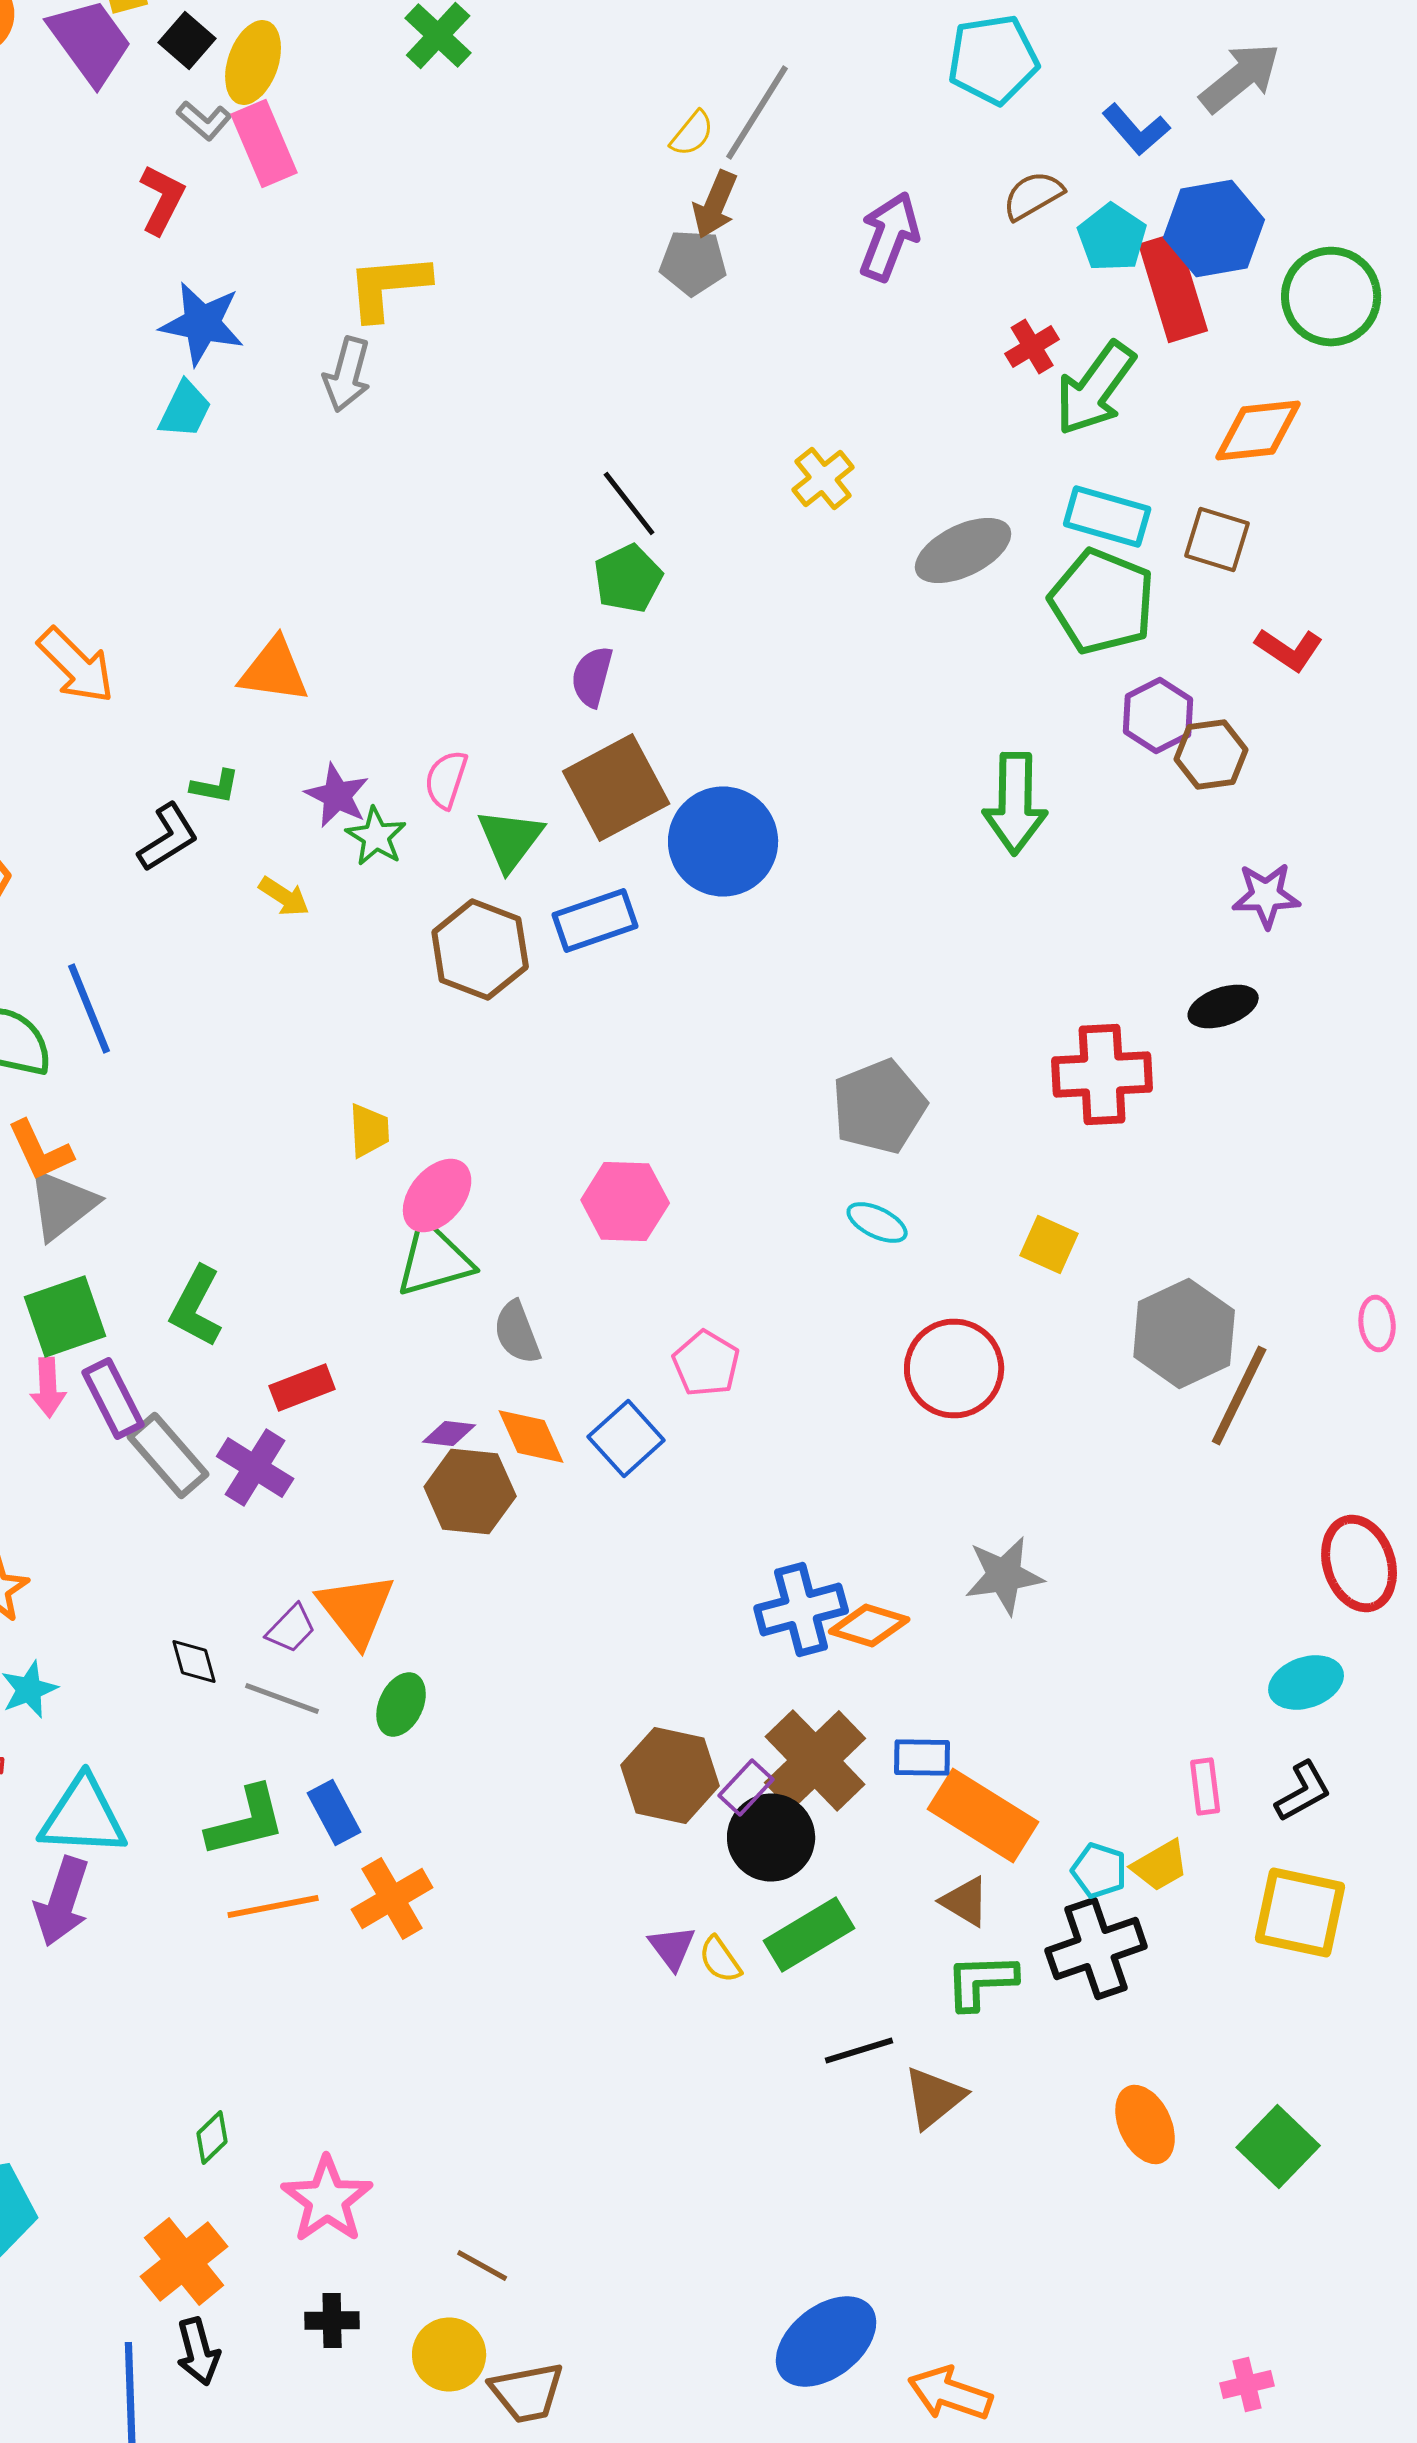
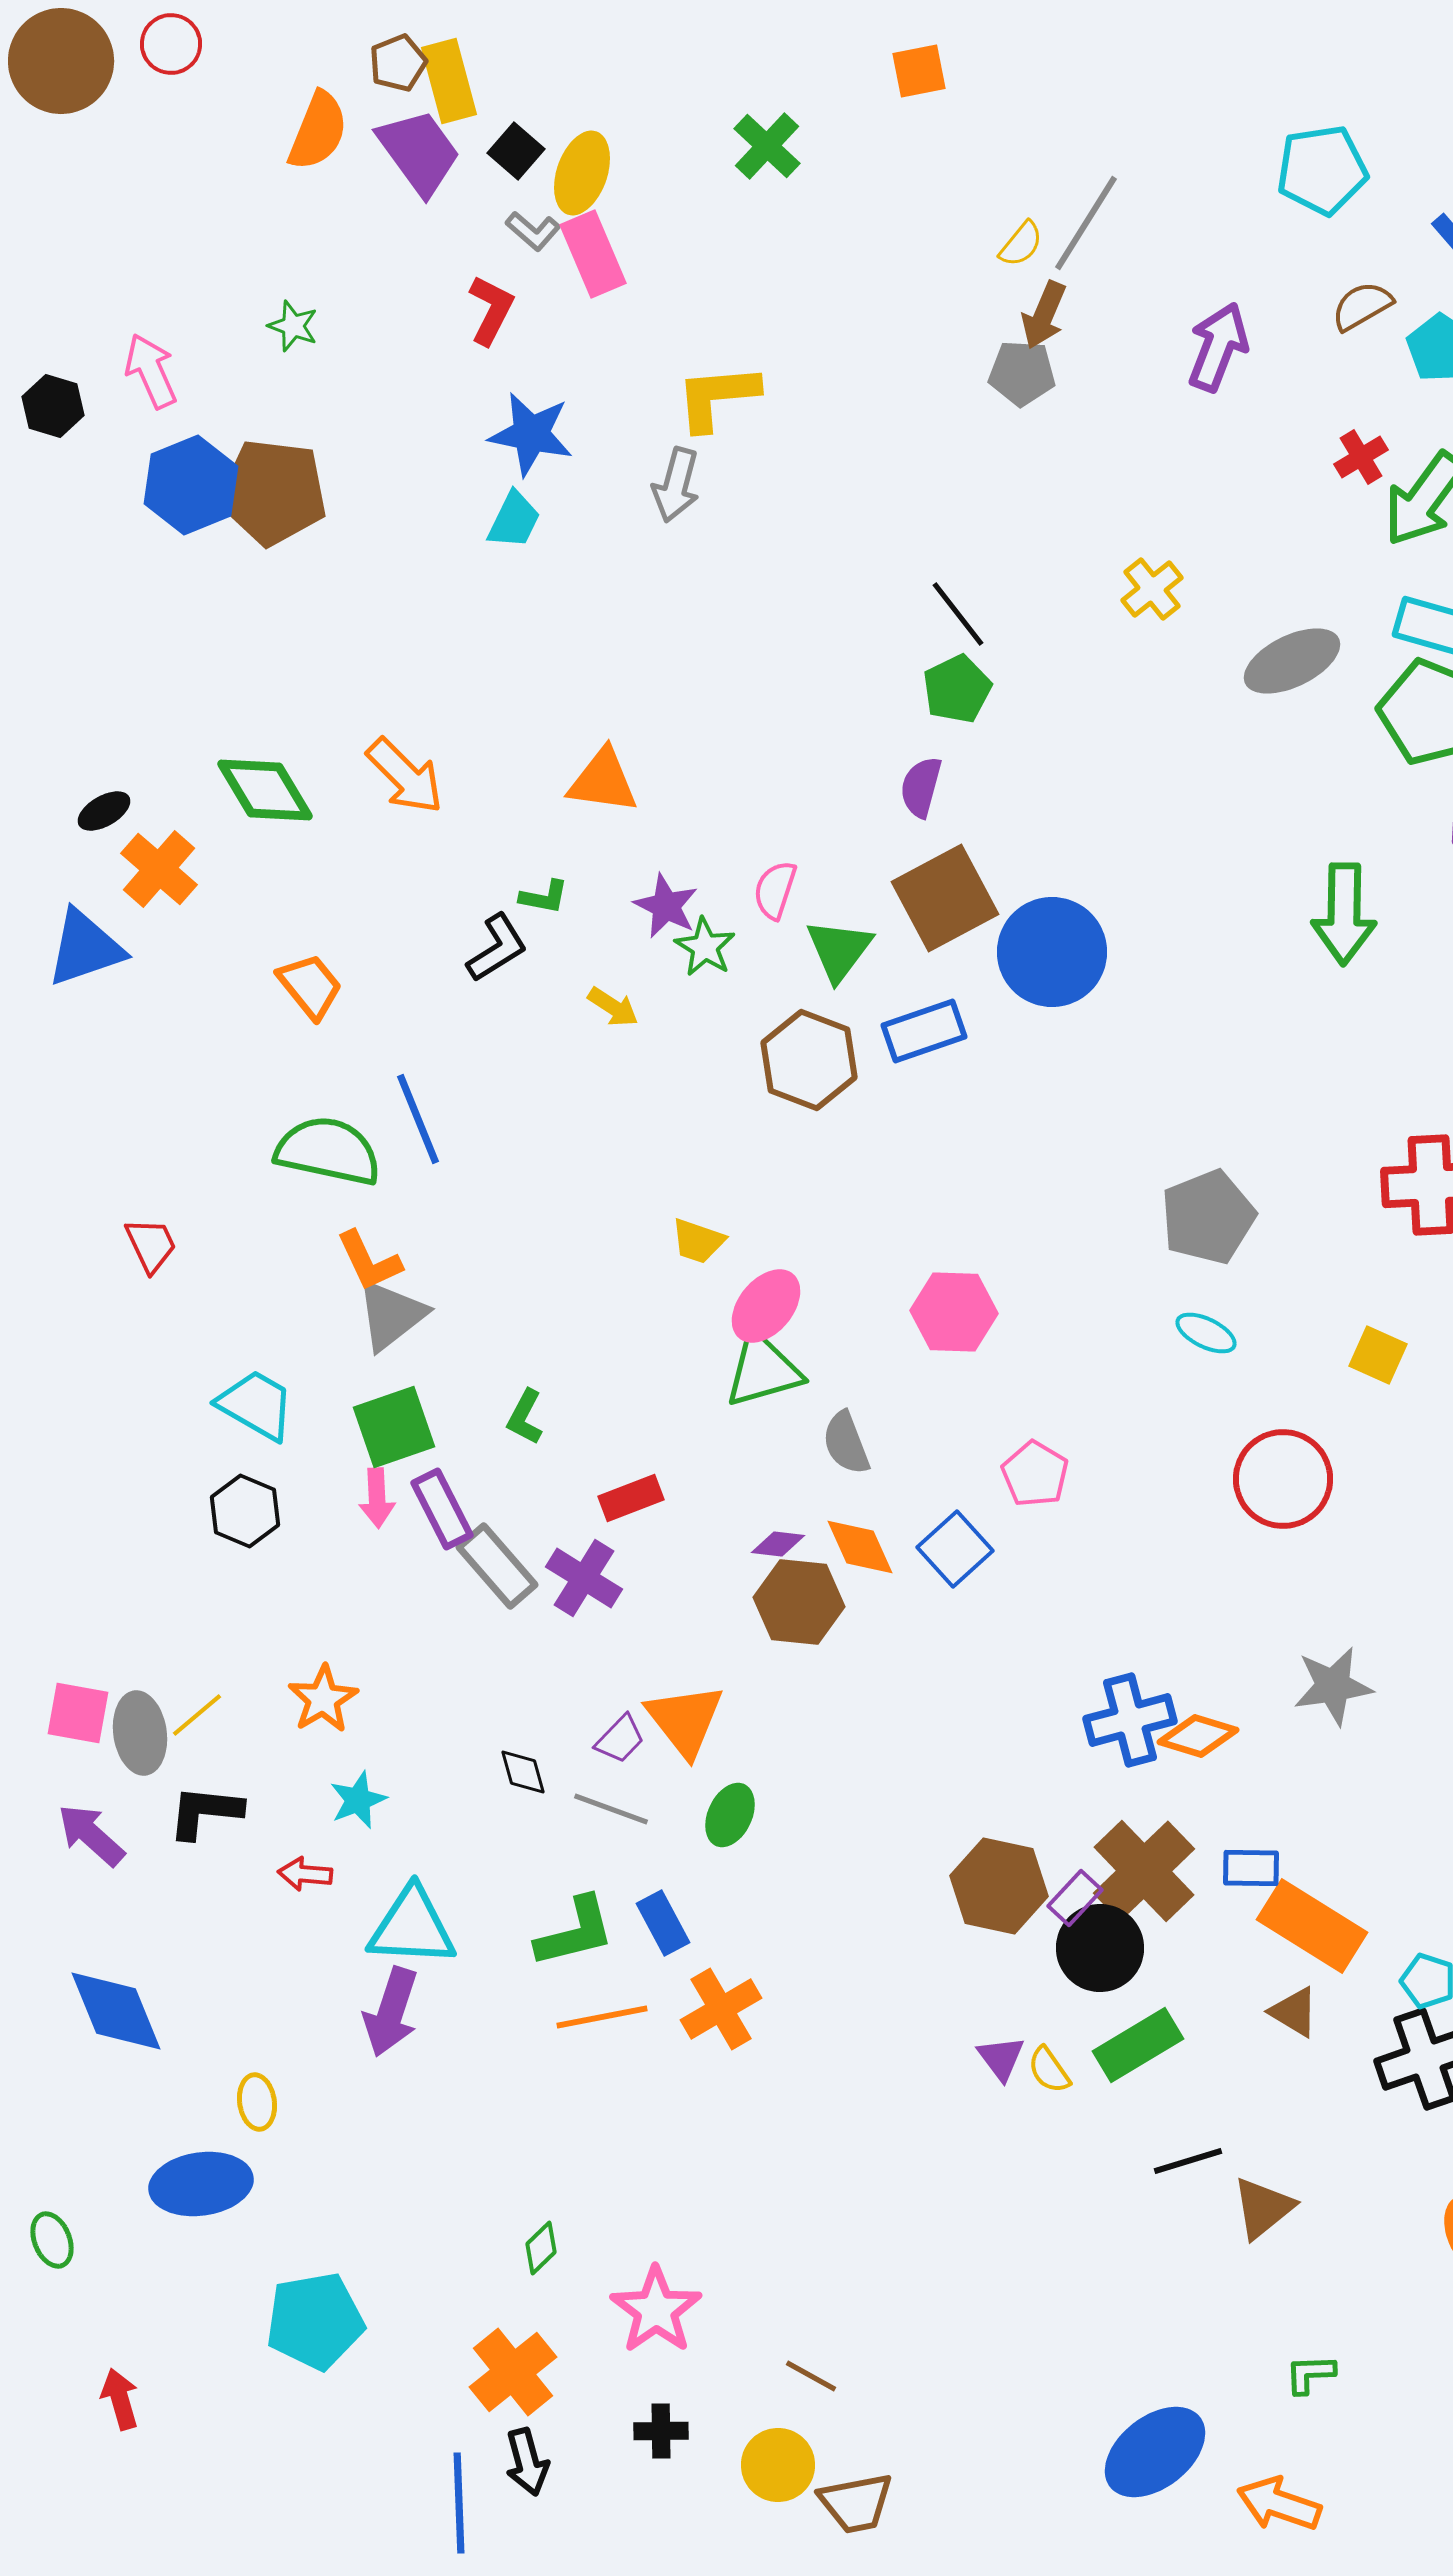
yellow trapezoid: (369, 1130) -> (698, 1241), turned 112
green L-shape: (196, 1306) -> (525, 1417), size x0.7
green L-shape: (981, 1982) -> (1310, 2374), moved, size x0.7

